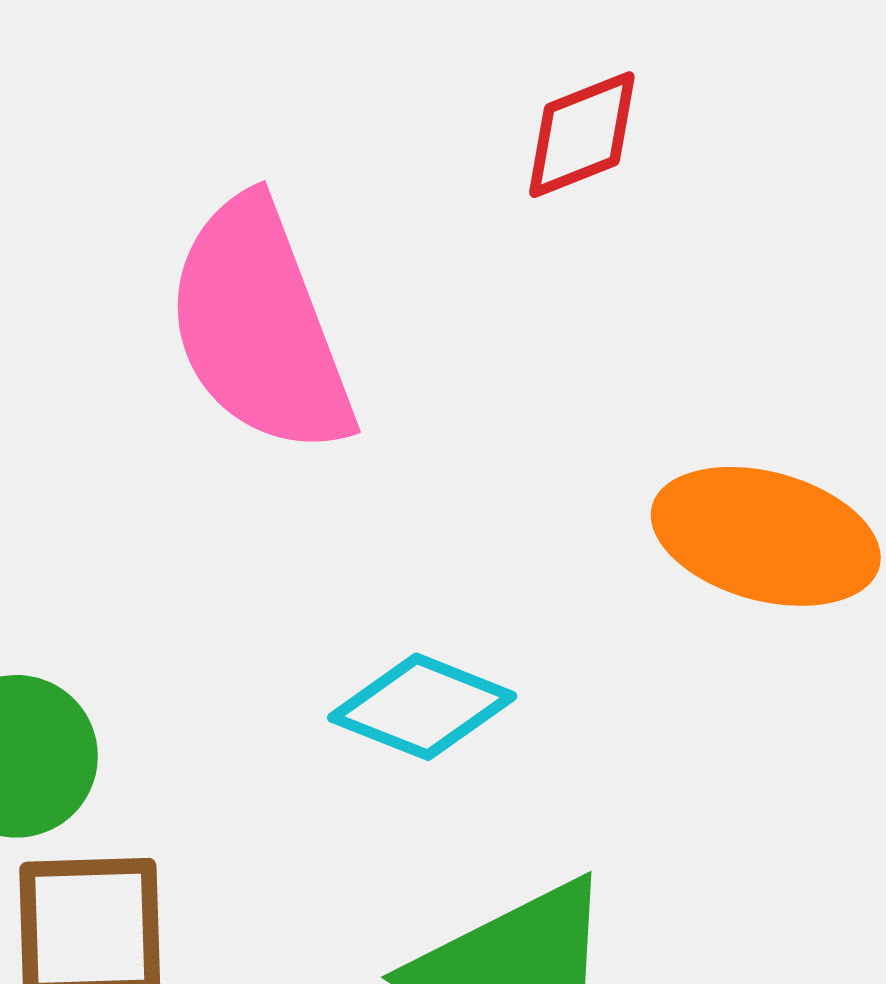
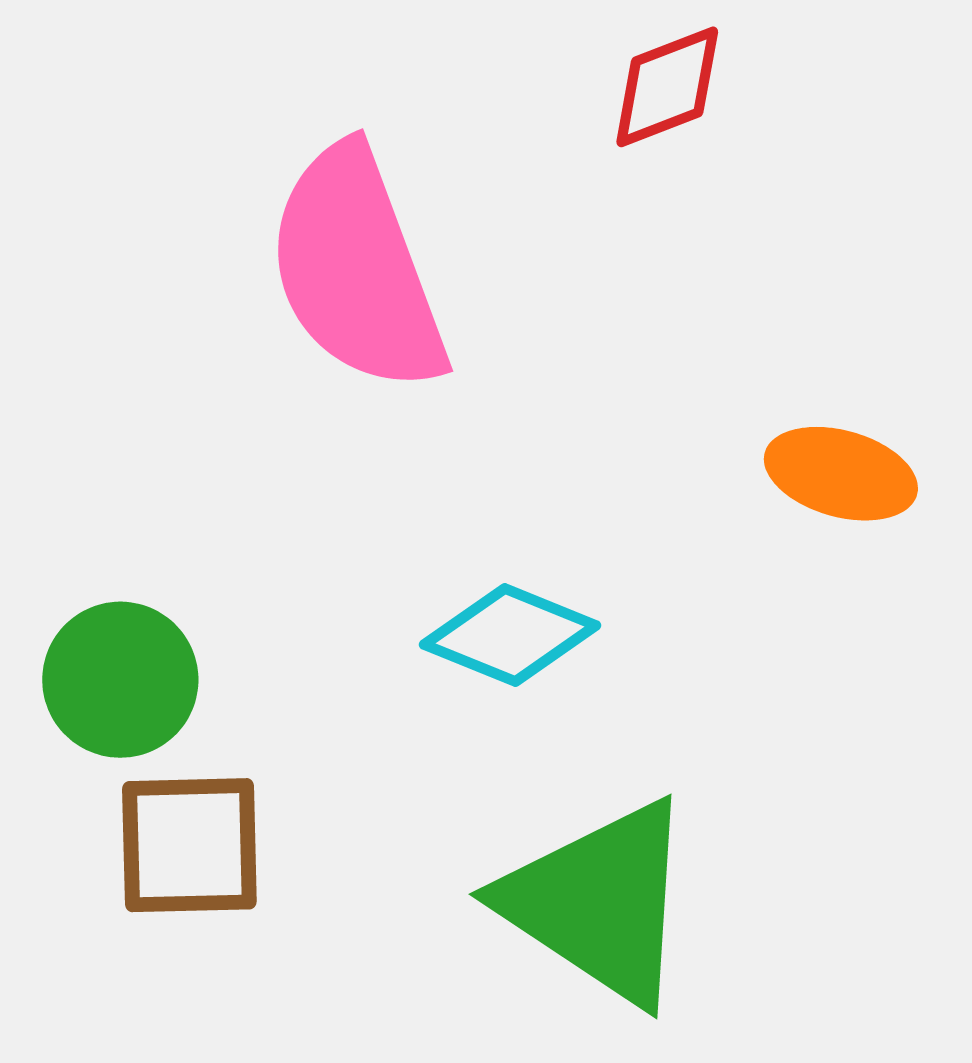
orange ellipse: (766, 536) -> (841, 474), size x0.7

